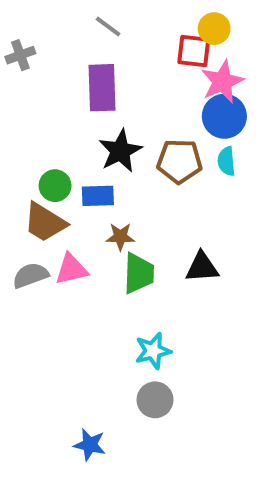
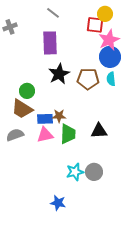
blue rectangle: (98, 196) -> (45, 119), moved
pink triangle: (71, 269) -> (45, 135), moved
gray circle: (155, 400) -> (94, 172), moved
blue star: (90, 445) -> (58, 203), moved

